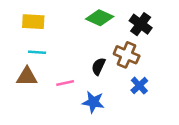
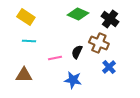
yellow rectangle: (33, 22) -> (26, 17), turned 30
brown triangle: (27, 77) -> (24, 75), moved
pink line: (65, 83) -> (55, 58), moved

